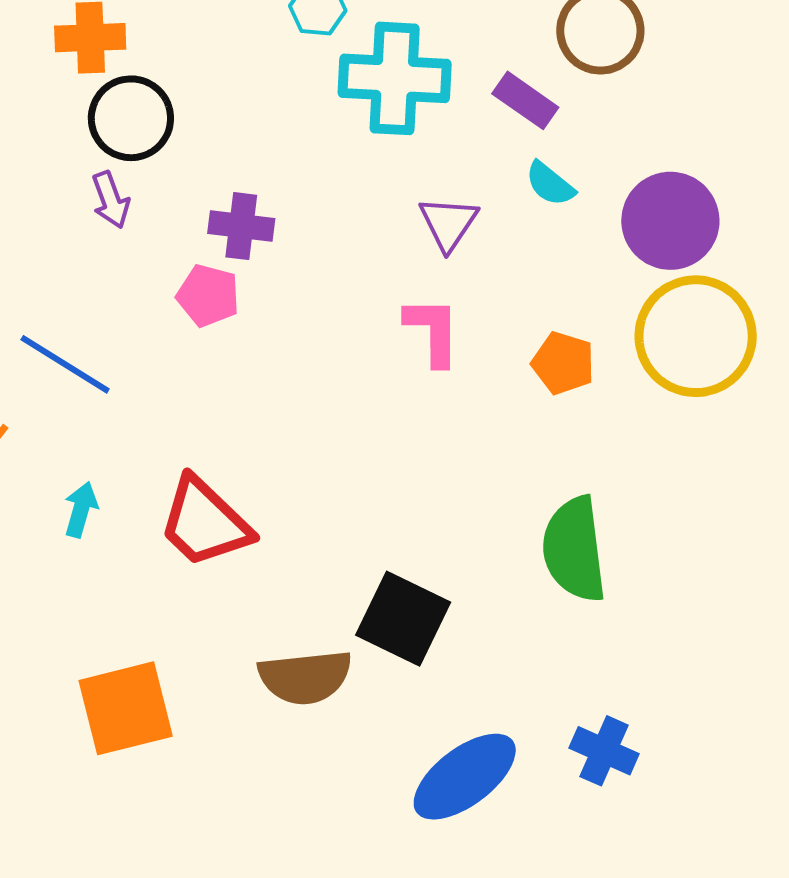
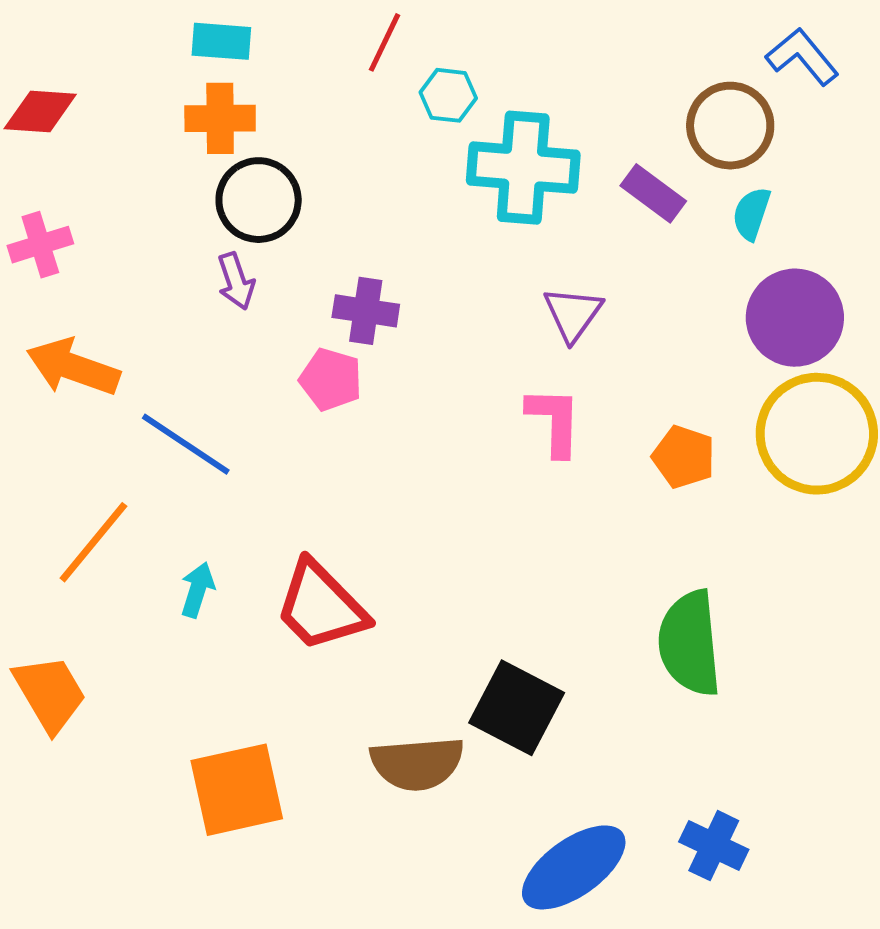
cyan semicircle: (550, 184) -> (751, 214), moved, turned 68

